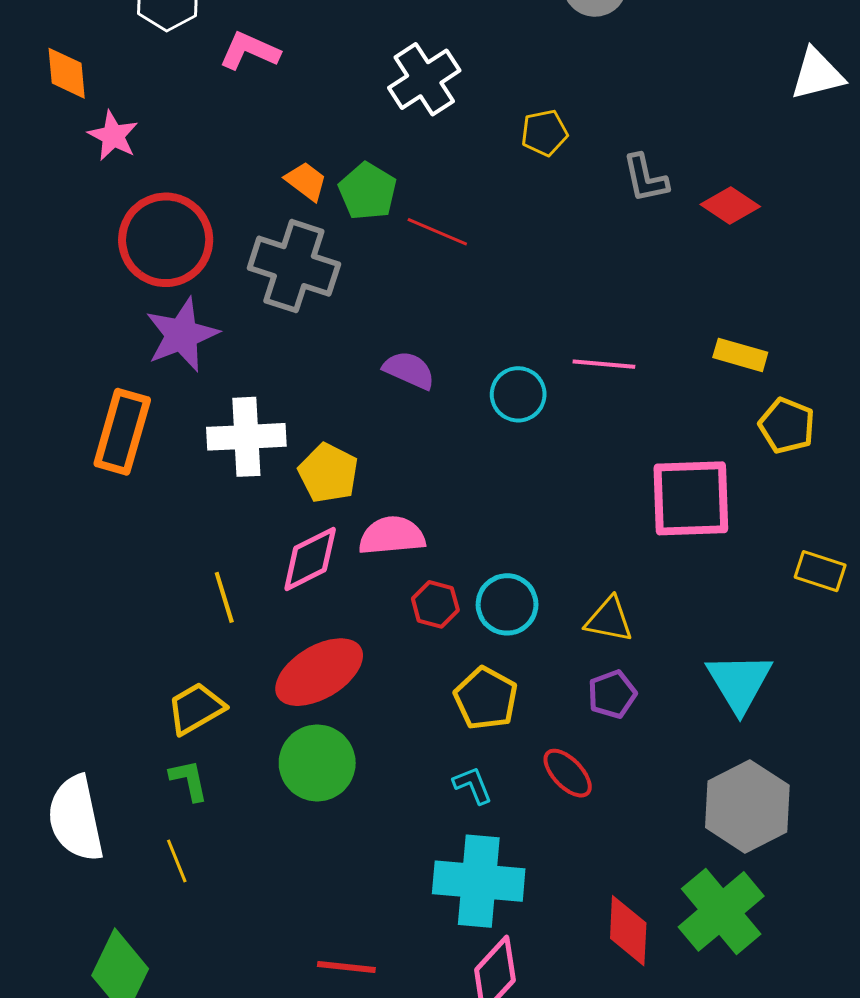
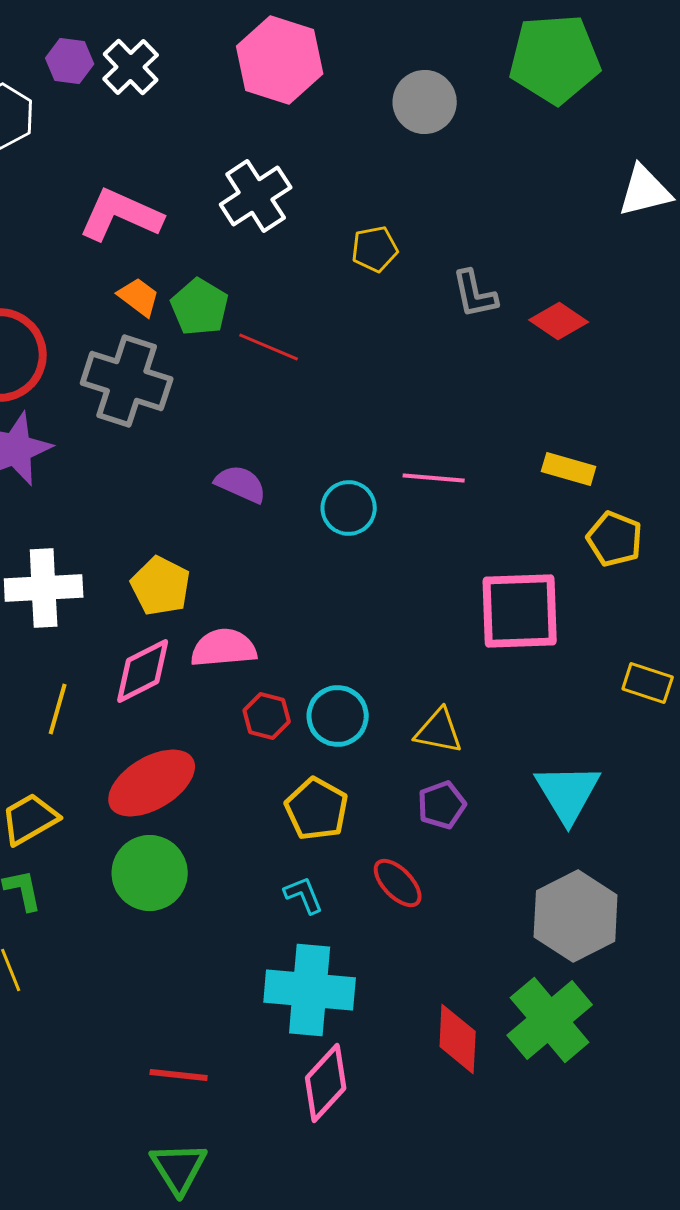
pink L-shape: (249, 51) -> (121, 215), moved, size x1.4
white cross: (246, 437) -> (44, 588), moved
yellow line: (224, 597) -> (58, 709), turned 33

